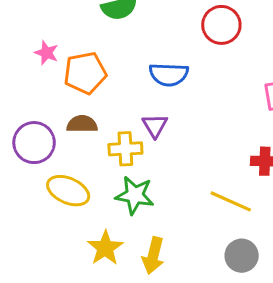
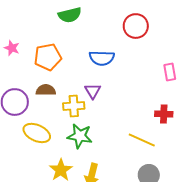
pink star: (46, 53) -> (12, 48), moved

